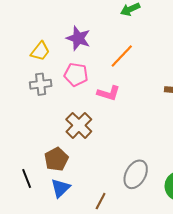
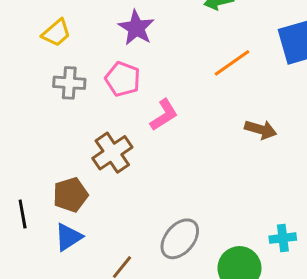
yellow trapezoid: (40, 51) -> (56, 33), moved
orange line: (122, 56) -> (232, 63), moved
pink L-shape: (108, 93) -> (164, 115), turned -60

